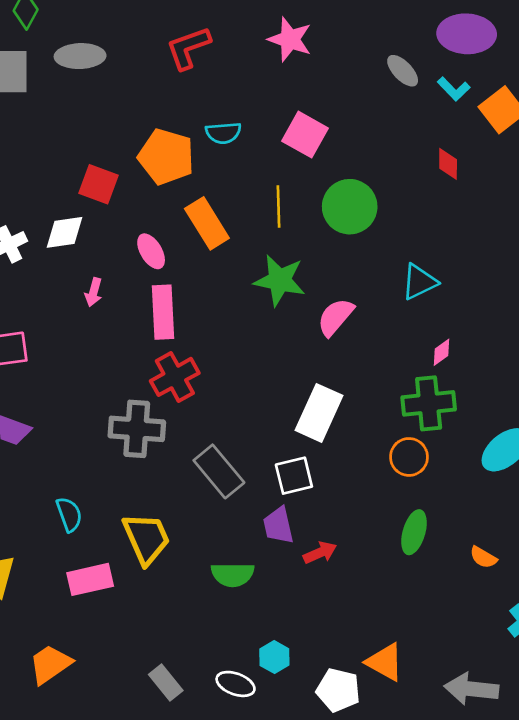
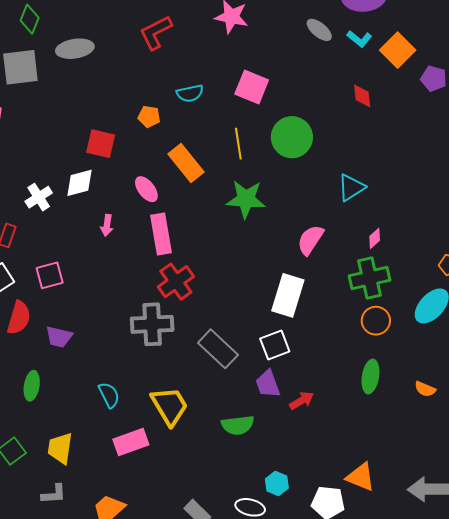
orange pentagon: (166, 157) -> (149, 117), size x0.5
pink semicircle: (335, 317) -> (310, 240), moved
orange circle: (409, 457) -> (376, 321), moved

